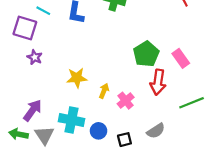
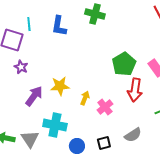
cyan line: (43, 11) -> (29, 24), turned 56
purple arrow: (32, 110) -> (34, 96), moved
blue circle: (99, 131) -> (77, 146), moved

